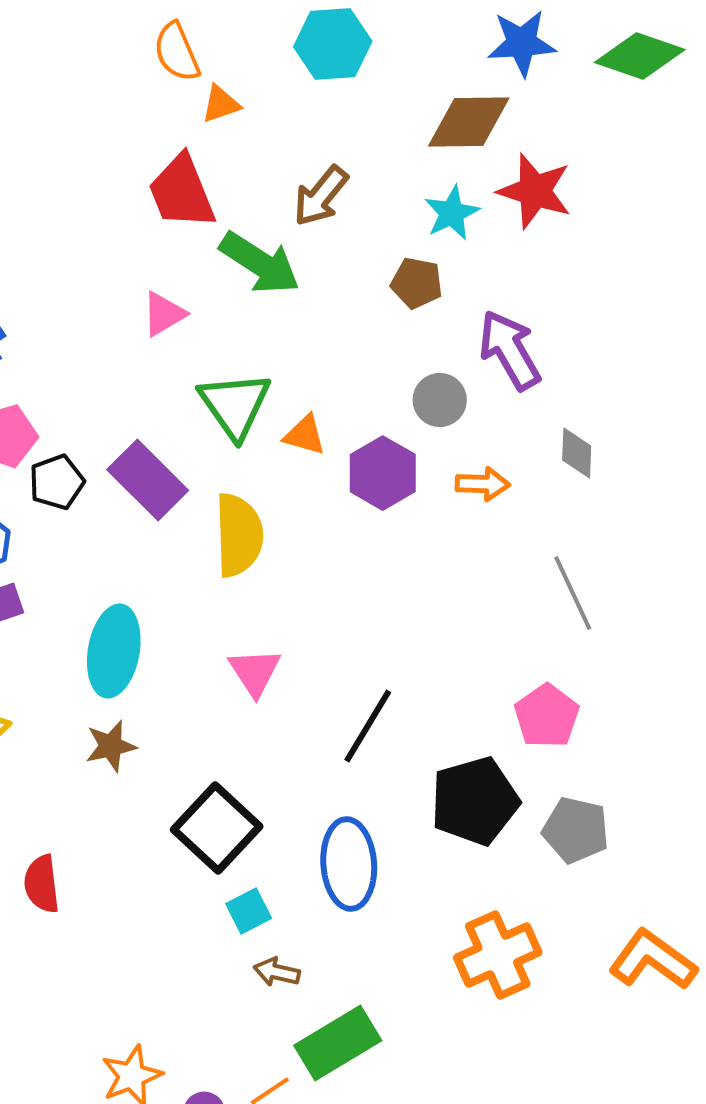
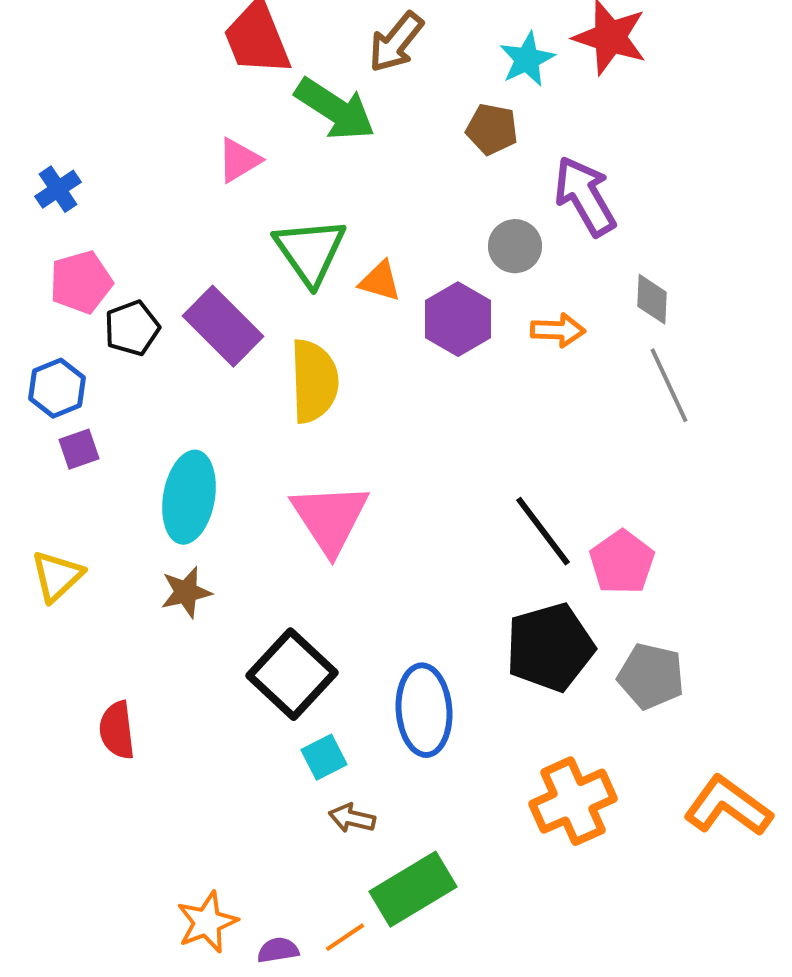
gray line: (573, 593) -> (669, 385), moved
pink triangle: (255, 672) -> (330, 518), size x1.5
black line: (368, 726) -> (543, 531), moved, turned -68

